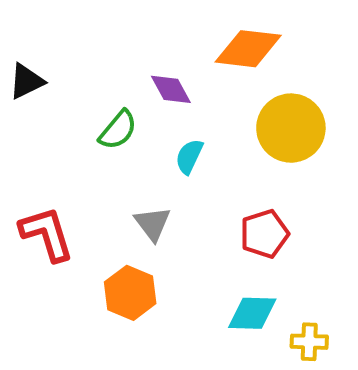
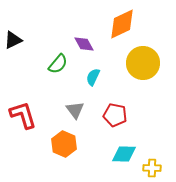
orange diamond: (248, 49) -> (122, 24), turned -32
red pentagon: (264, 234) -> (115, 115), moved, turned 30

